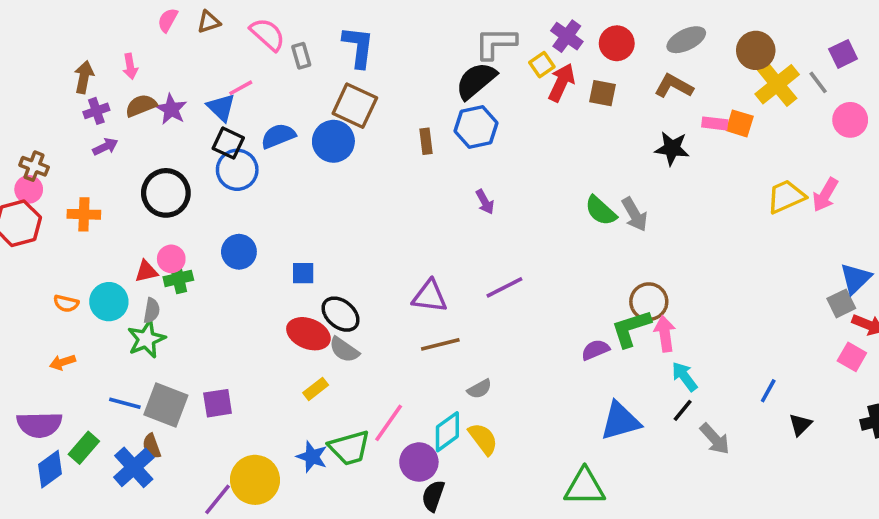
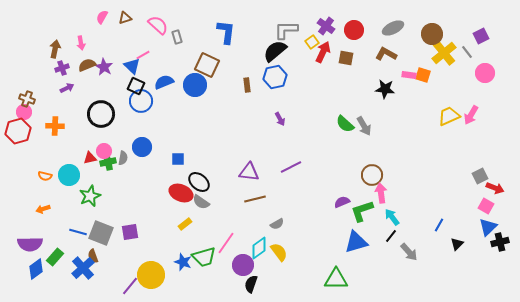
blue L-shape: (358, 47) -> (226, 32), moved
blue triangle: (856, 278) -> (488, 227), moved
gray semicircle: (152, 311) -> (123, 158), moved
green L-shape: (631, 328) -> (362, 211), moved

